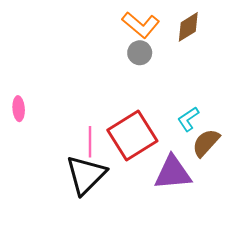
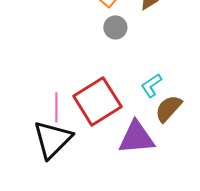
gray circle: (140, 53) -> (115, 27), moved

